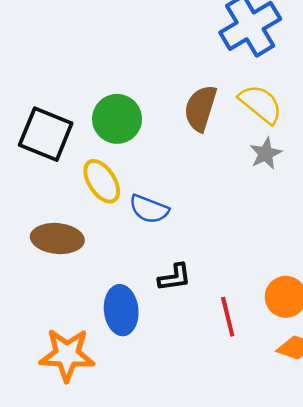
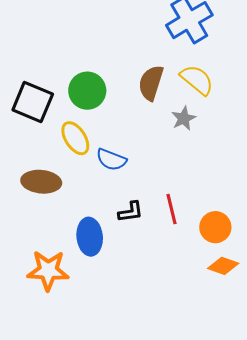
gray star: (266, 154) -> (184, 118), moved
red line: (228, 317) -> (172, 209), moved

